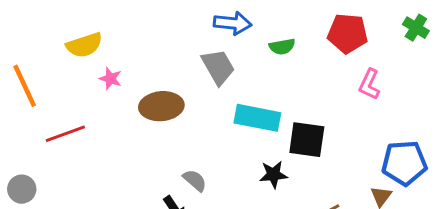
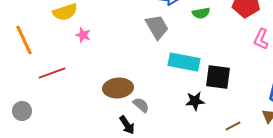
brown ellipse: (161, 106) -> (118, 88), moved

